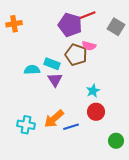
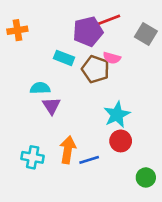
purple pentagon: (70, 25) -> (88, 31), turned -30
cyan rectangle: (52, 64) -> (64, 58), moved
purple triangle: (55, 80) -> (51, 106), moved
cyan star: (93, 91) -> (117, 115), size x1.5
orange arrow: (54, 119) -> (68, 150), turned 140

